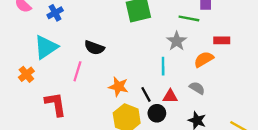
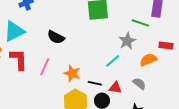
cyan line: (163, 66) -> (113, 61), turned 42
pink line: (77, 71) -> (45, 67), moved
black line: (146, 94) -> (95, 83), turned -56
red L-shape: (55, 104) -> (19, 59), moved

